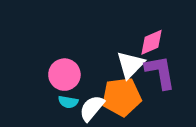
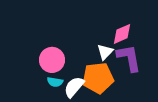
white triangle: (130, 65) -> (105, 52), size x0.7

